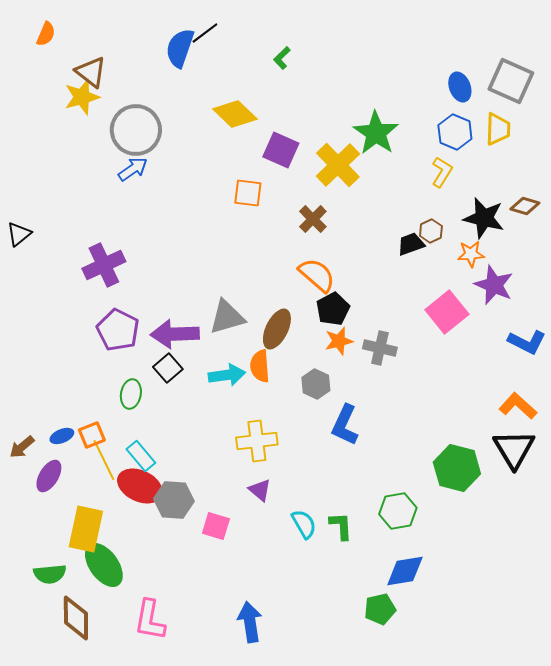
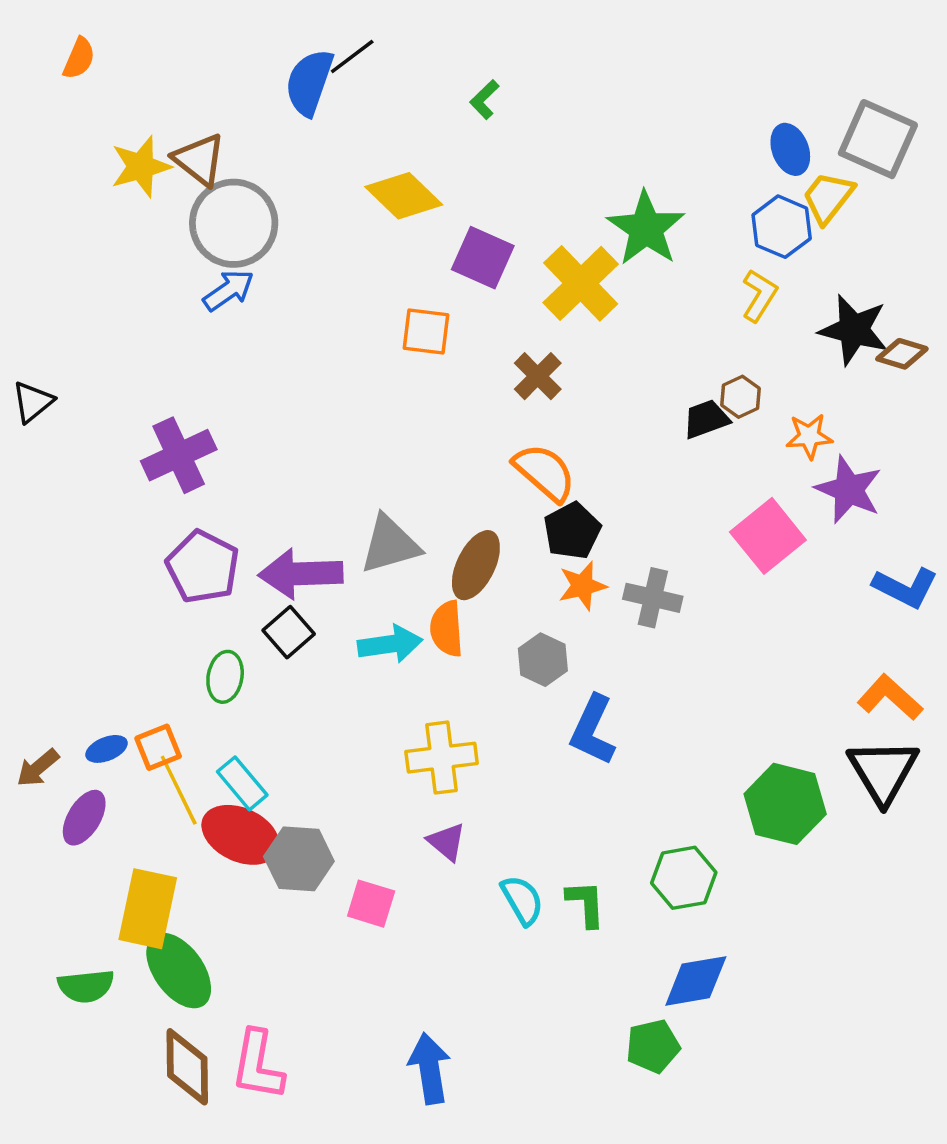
brown triangle: (91, 72) -> (199, 160), moved
yellow trapezoid: (498, 129) -> (828, 197), moved, turned -144
black star: (484, 218) -> (854, 330), moved
brown diamond: (76, 618) -> (187, 1067), moved

